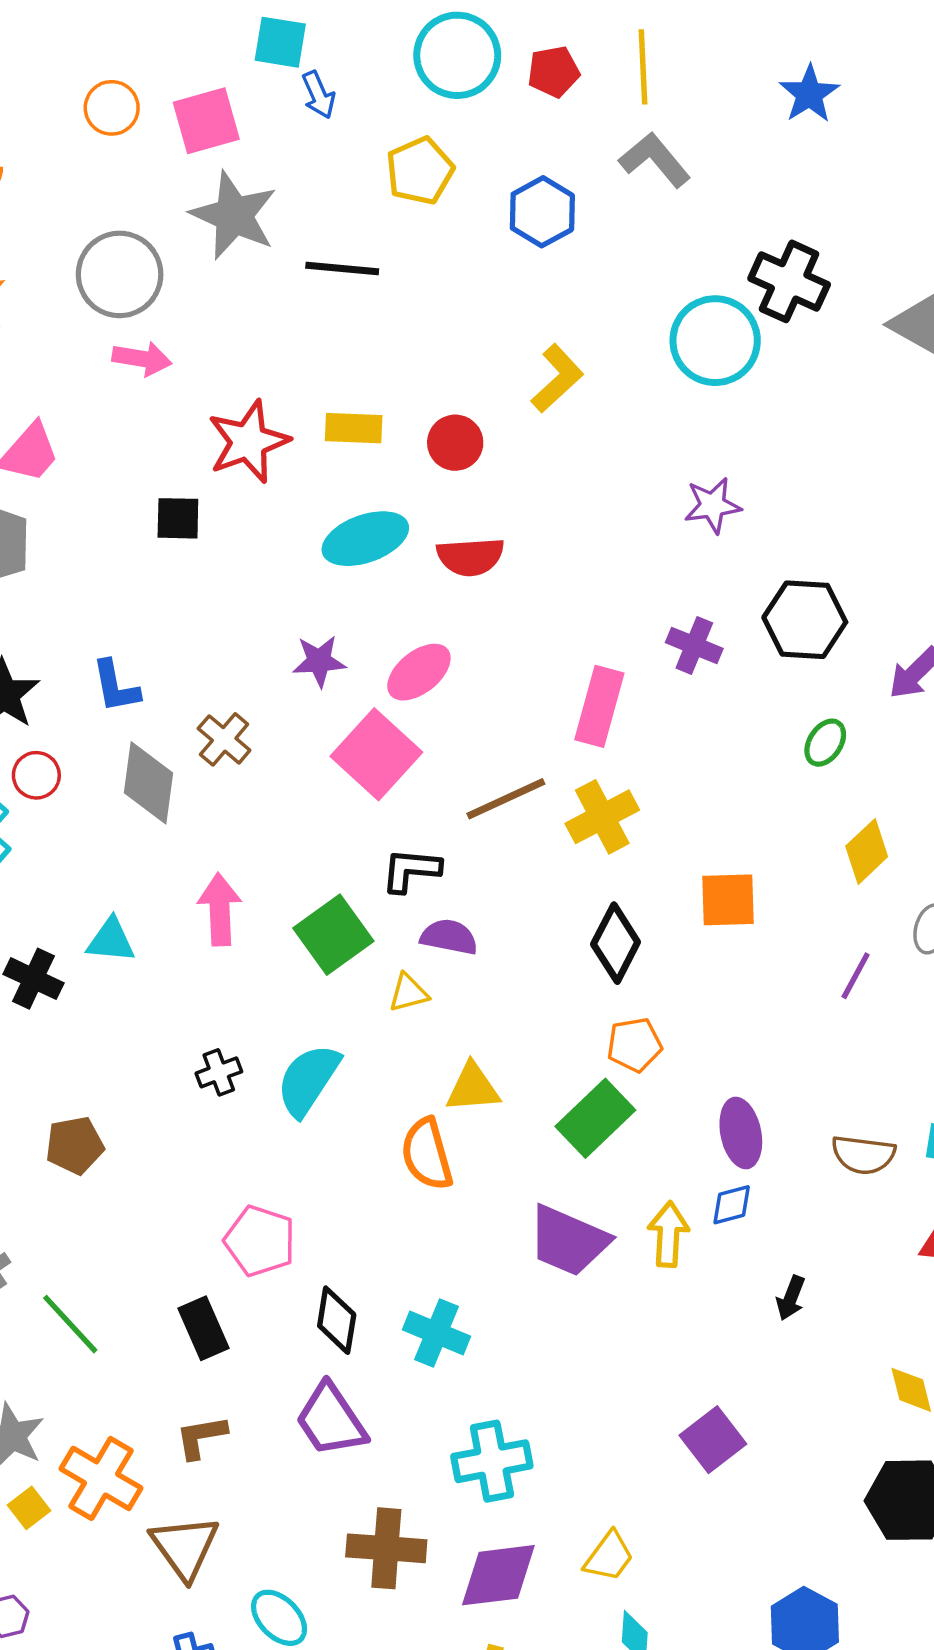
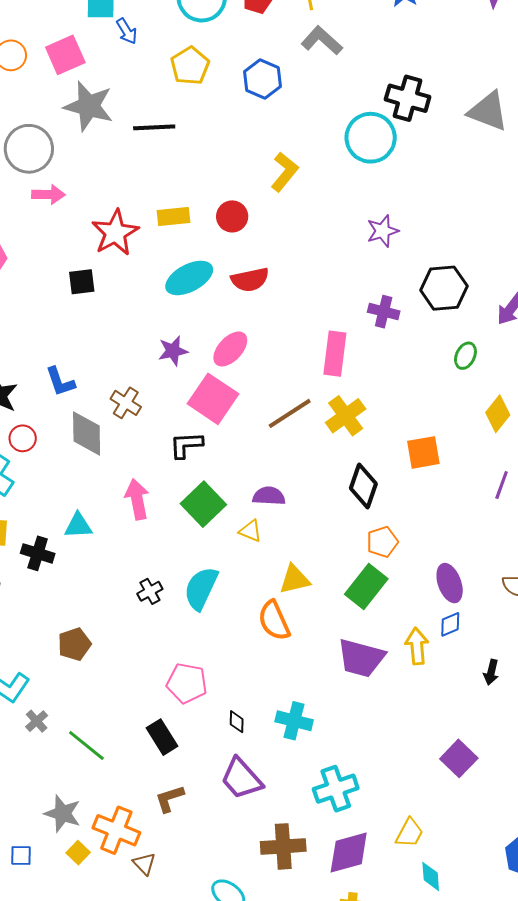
black L-shape: (411, 870) -> (186, 445), moved
yellow triangle: (409, 993) -> (251, 531), turned 45
black diamond: (337, 1320) -> (237, 722), size x0.6
brown triangle: (185, 1547) -> (144, 864), moved, size x0.6

